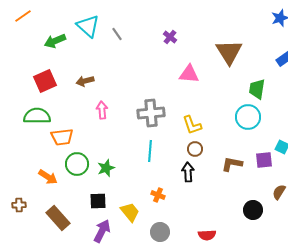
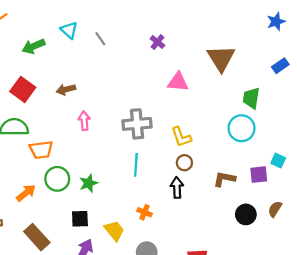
cyan triangle: (88, 26) -> (69, 30), size x0.7
red square: (45, 81) -> (23, 89), turned -30
orange arrow: (48, 177) -> (26, 193), turned -72
black circle: (253, 210) -> (246, 214), moved

